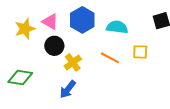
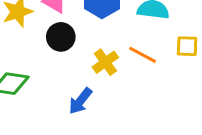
yellow cross: (73, 62) -> (105, 62), moved

